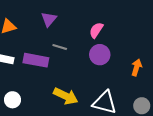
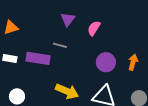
purple triangle: (49, 19) -> (68, 19), moved
purple circle: (100, 55) -> (106, 62), moved

